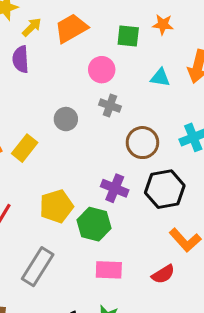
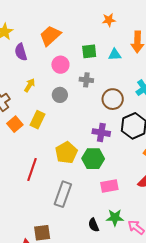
yellow arrow: (32, 27) -> (30, 85), moved
green square: (128, 36) -> (89, 51), moved
purple semicircle: (21, 59) -> (21, 52), moved
pink circle: (102, 70) -> (60, 65), moved

